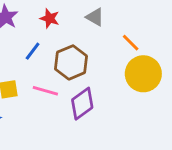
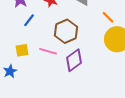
blue line: (33, 51) -> (29, 20), moved

